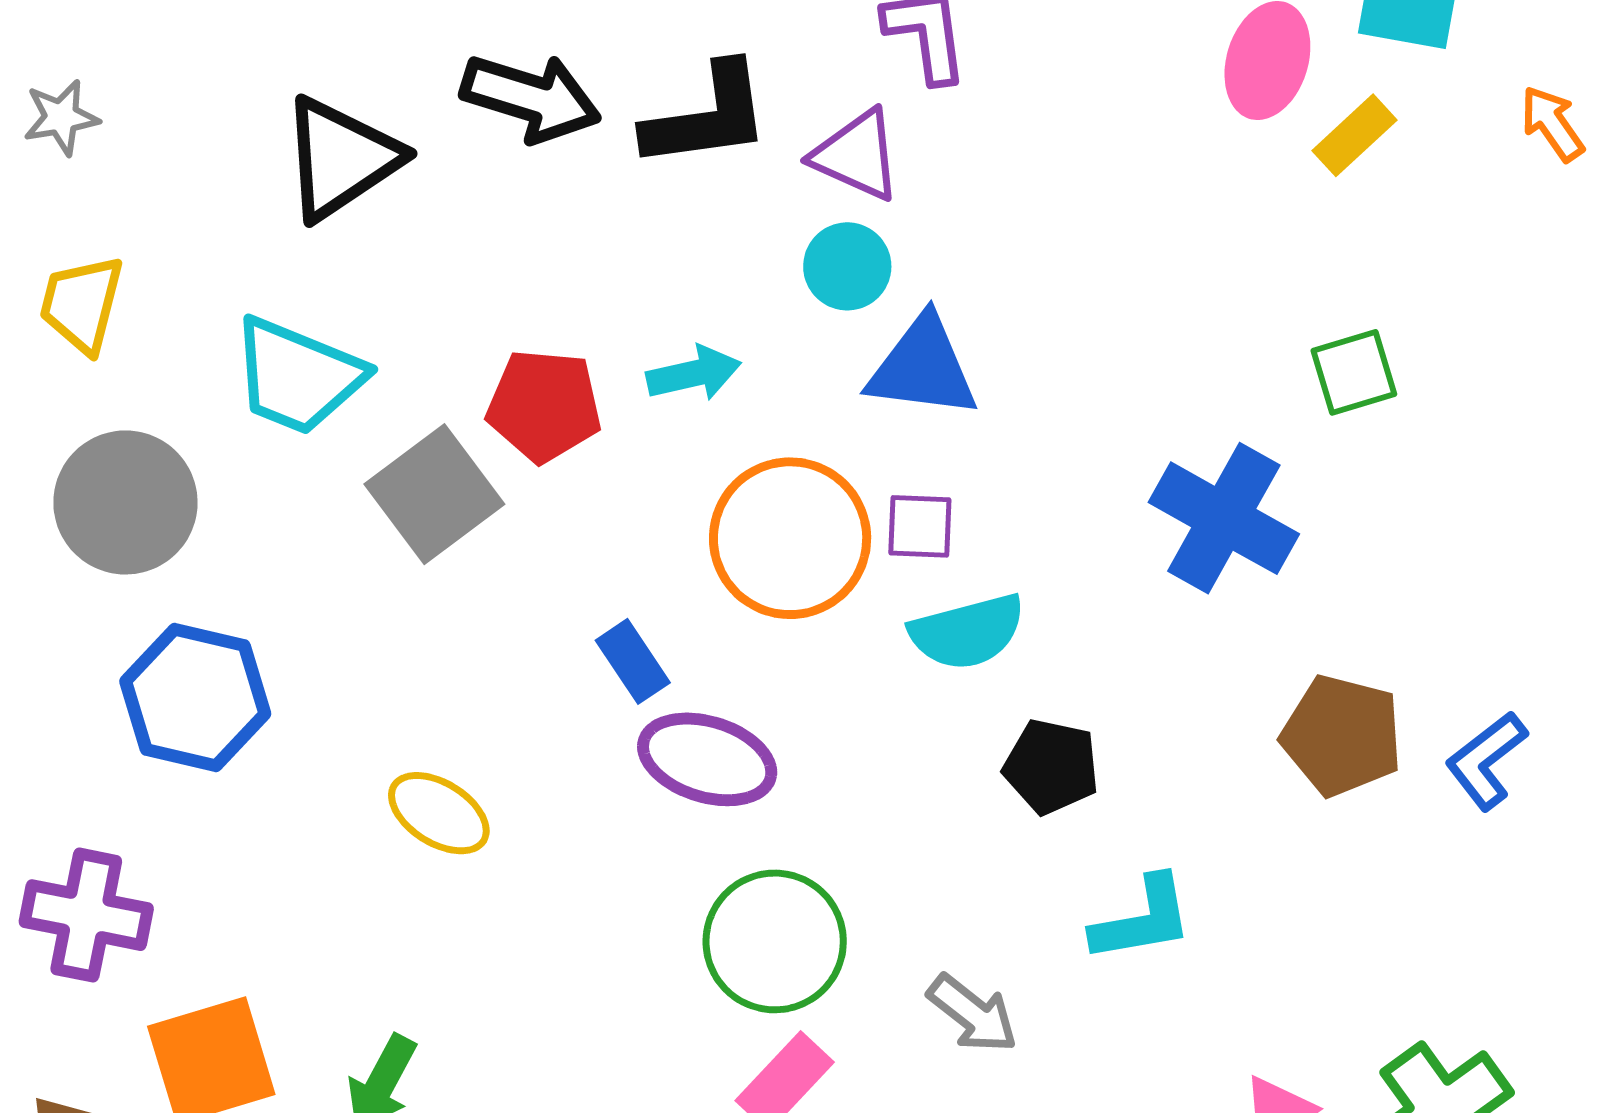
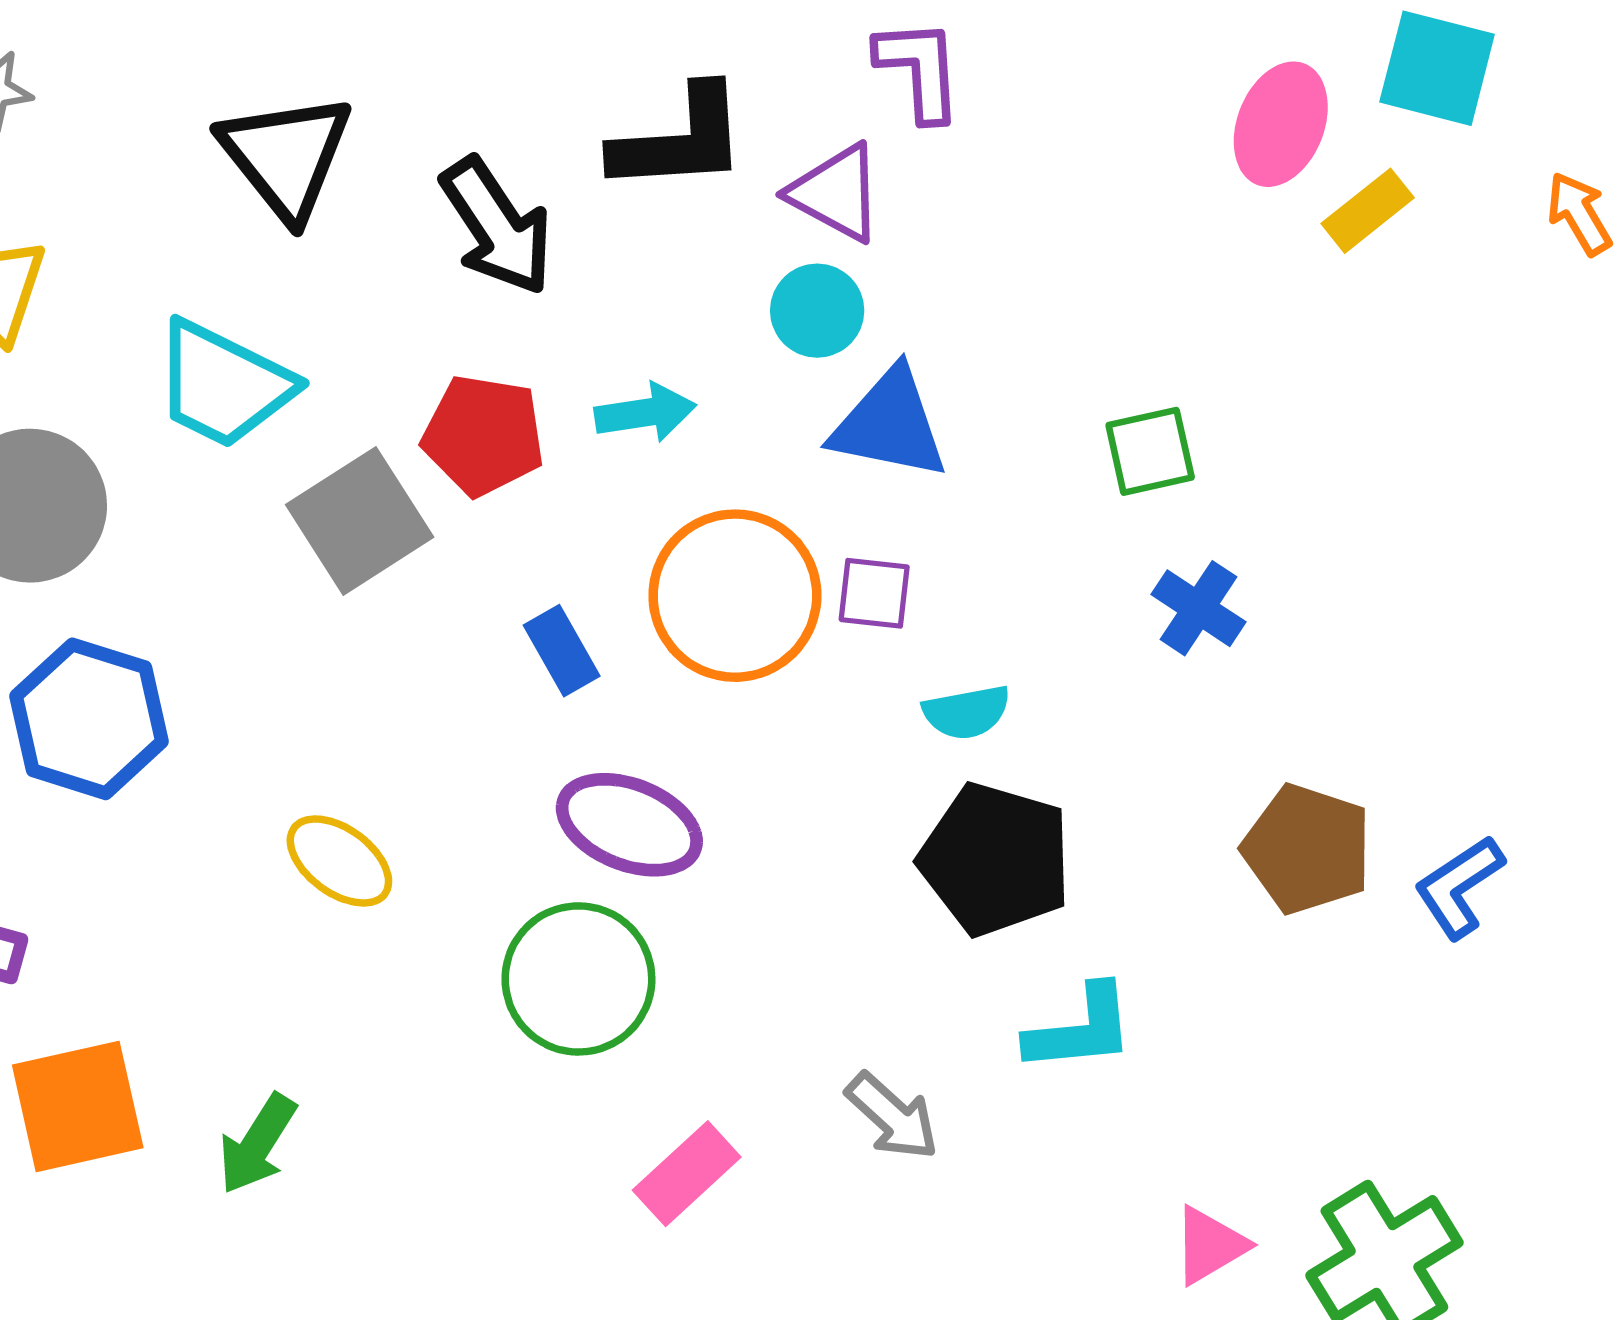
black arrow: (531, 98) -> (497, 226), moved, turned 35
black triangle: (341, 158) -> (286, 156), turned -39
green square: (1354, 372) -> (1150, 451), moved
blue cross: (1224, 518) -> (1198, 608), size x0.6
cyan semicircle: (967, 632) -> (967, 712), moved, size x0.7
blue rectangle: (633, 661) -> (562, 651), moved
black pentagon: (1051, 767) -> (995, 859), size x1.5
green circle: (775, 941) -> (578, 979), moved

